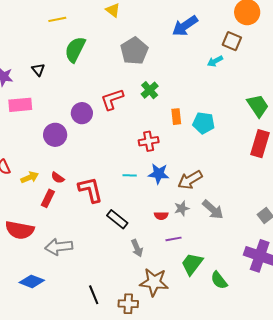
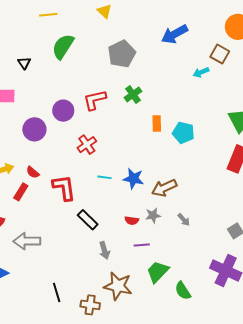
red cross: (149, 141) -> (87, 145), moved, turned -30
gray arrow: (213, 210) -> (184, 220), size x0.6

